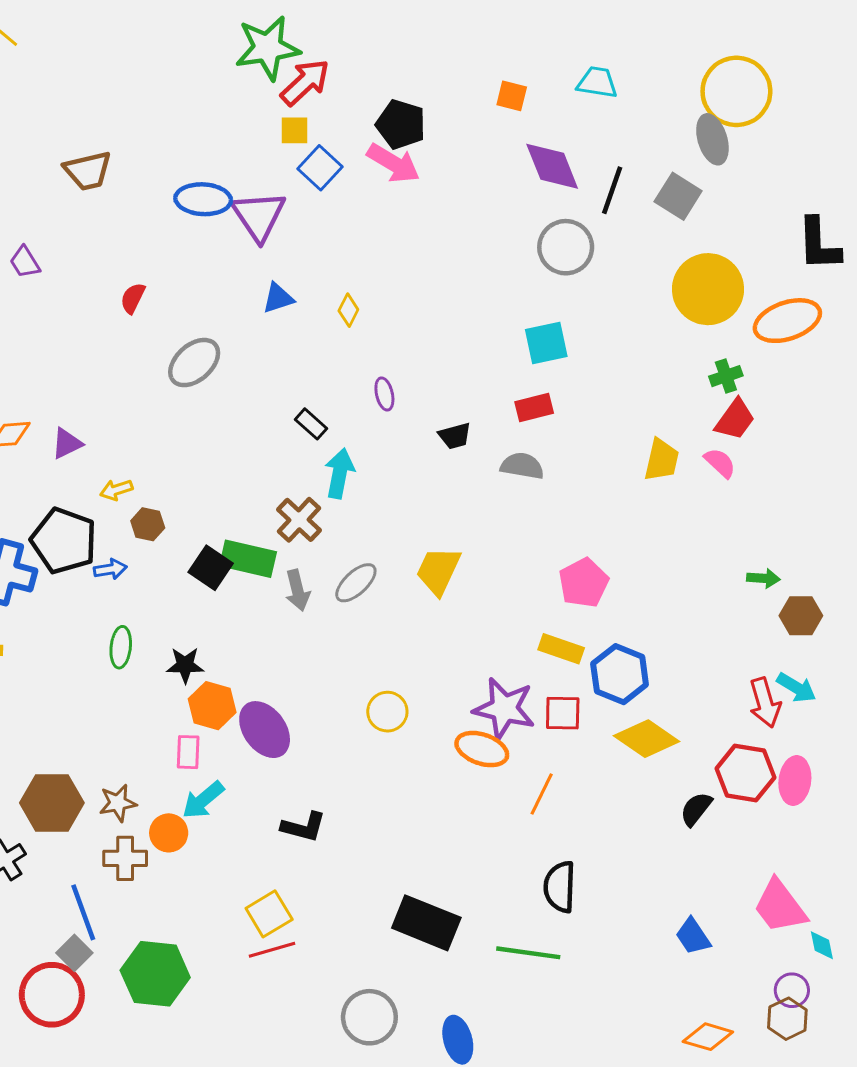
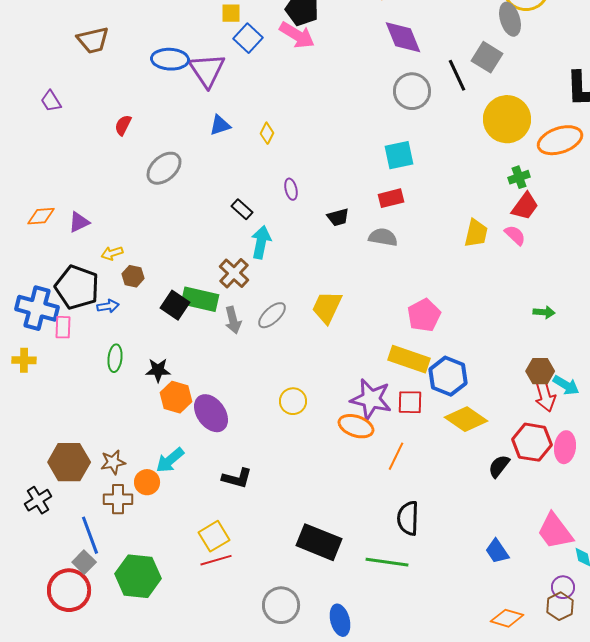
black line: (612, 190) -> (457, 75), moved, turned -44
brown hexagon: (801, 616) -> (540, 371), moved
yellow rectangle: (561, 649) -> (409, 359), size x1.4
pink rectangle: (188, 752) -> (63, 327), moved

